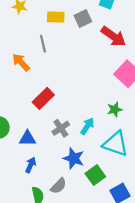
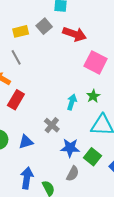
red rectangle: (43, 98) -> (16, 100), moved
cyan arrow: (87, 126) -> (72, 102), moved
blue arrow: (31, 165) -> (27, 178), moved, size x1.5
gray semicircle: (58, 186) -> (73, 174), moved

